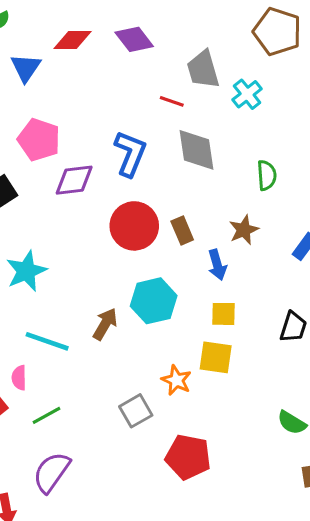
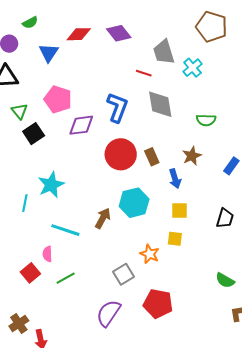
green semicircle: (267, 175) -> (206, 120), turned 96
yellow square: (216, 357) -> (175, 239), size x0.7
purple semicircle: (51, 472) -> (108, 313), moved

